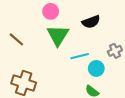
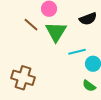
brown line: (16, 39) -> (31, 25), moved

